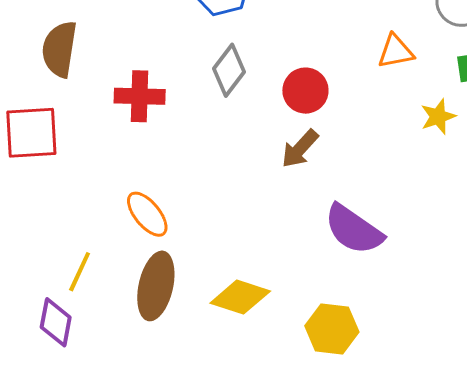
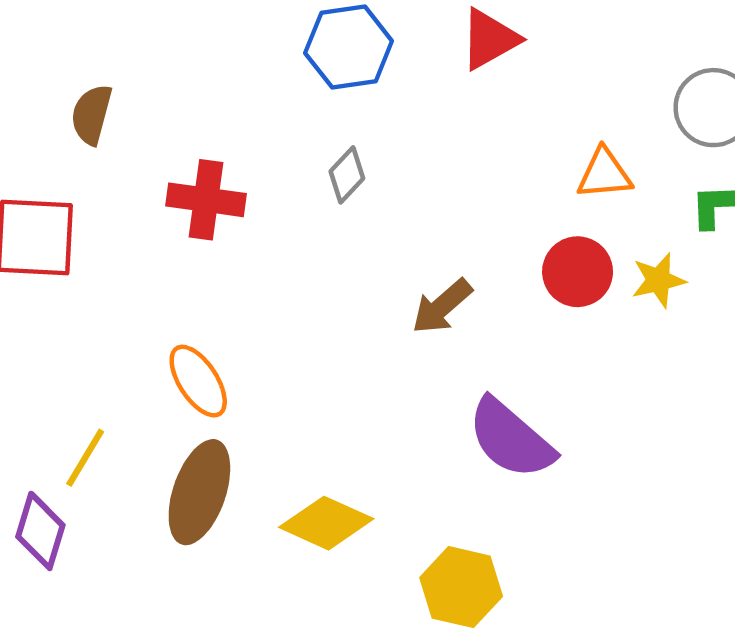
brown semicircle: (59, 49) -> (92, 114), size x0.7
gray diamond: (229, 70) -> (347, 175), size x0.7
red circle: (305, 91) -> (578, 272), moved

